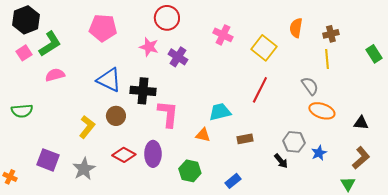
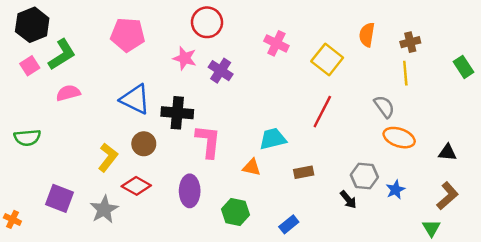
red diamond: (124, 155) -> (136, 186), moved

